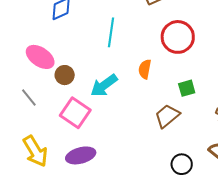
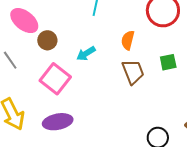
cyan arrow: (104, 85) -> (86, 53), size x0.7
brown trapezoid: (167, 116) -> (133, 72), moved, turned 104

